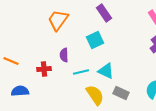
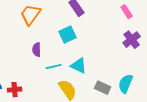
red cross: (44, 69) -> (15, 90), moved
gray rectangle: (121, 93) -> (103, 88), moved

